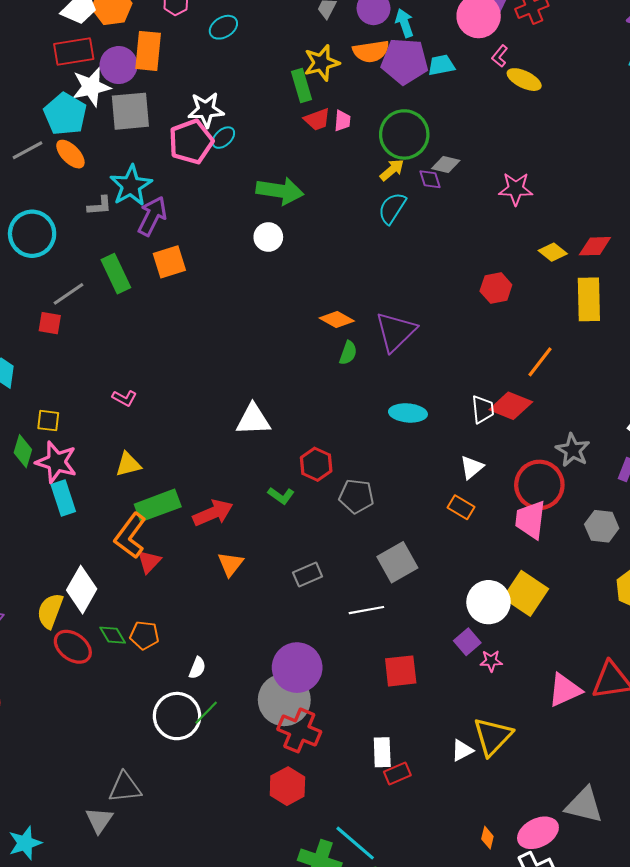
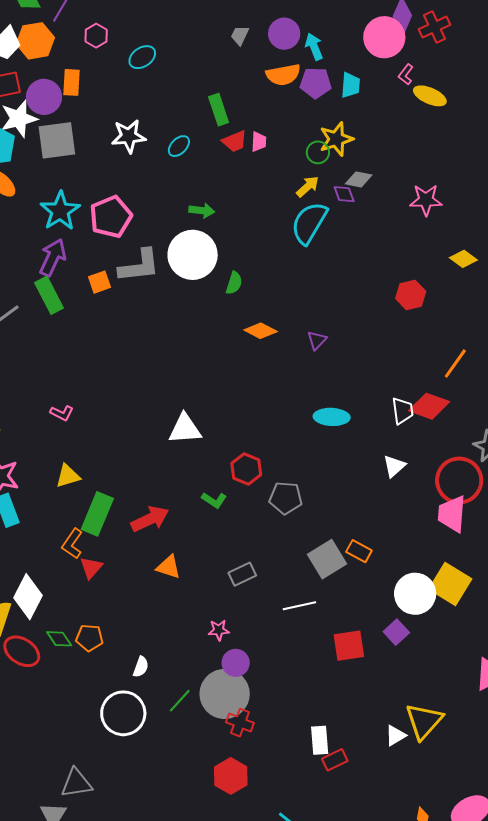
orange rectangle: (148, 51) -> (72, 82), size x0.7
purple pentagon: (405, 61) -> (316, 83), size x0.7
yellow star: (322, 63) -> (336, 139), moved
cyan trapezoid: (441, 65) -> (351, 85), turned 108
green circle: (404, 134) -> (318, 152), size x0.5
cyan ellipse: (223, 138) -> (179, 146), moved
pink pentagon: (191, 142) -> (111, 217), moved
green arrow: (280, 191) -> (202, 211), size x0.6
gray L-shape: (100, 206) -> (139, 266), moved, size x1.8
cyan semicircle: (392, 208) -> (309, 223), size x1.4
purple arrow: (152, 216) -> (53, 257), moved
white circle: (268, 237) -> (193, 255), size x1.8
orange square: (169, 262) -> (100, 282), size x0.7
purple triangle: (396, 332) -> (317, 340), size x0.5
green semicircle: (348, 353) -> (234, 283), moved
green rectangle: (158, 505) -> (97, 514), turned -45
orange rectangle: (461, 507) -> (359, 551), moved
orange L-shape: (130, 536) -> (72, 544), size x0.7
orange triangle: (230, 564) -> (169, 567), turned -48
pink star: (491, 661) -> (219, 630), moved
purple circle: (297, 668) -> (236, 663), size x0.6
red square: (401, 671) -> (349, 646), moved
green line: (206, 713) -> (180, 701), moved
red cross: (299, 730) -> (240, 723), size x0.7

